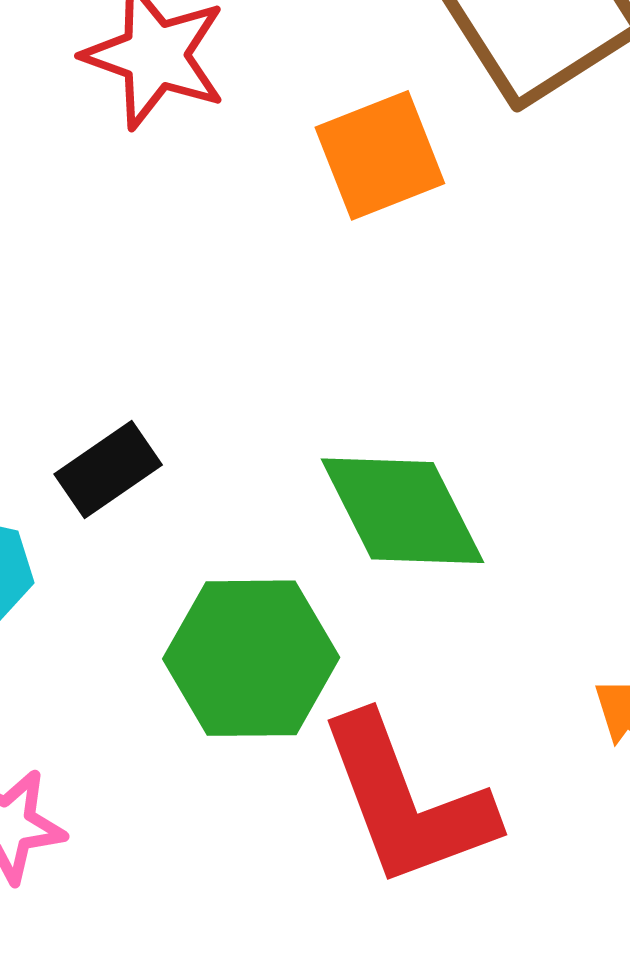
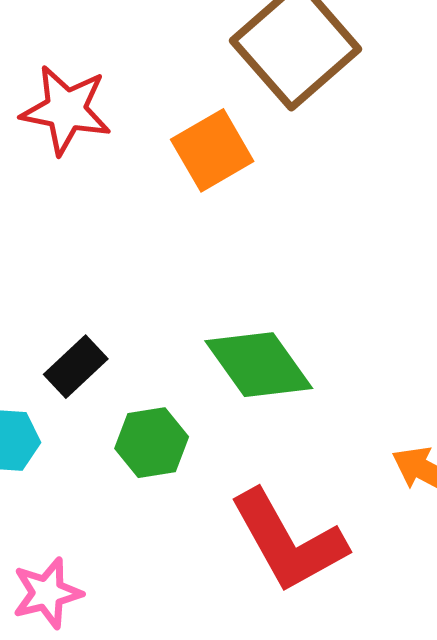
green hexagon: (251, 658) -> (152, 443), moved, size x0.7

